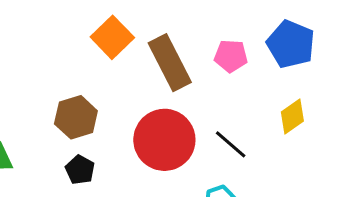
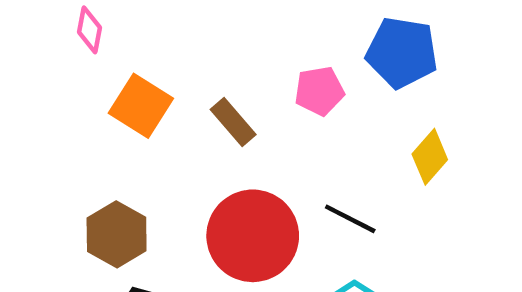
brown rectangle: (170, 63) -> (233, 122), size x0.6

